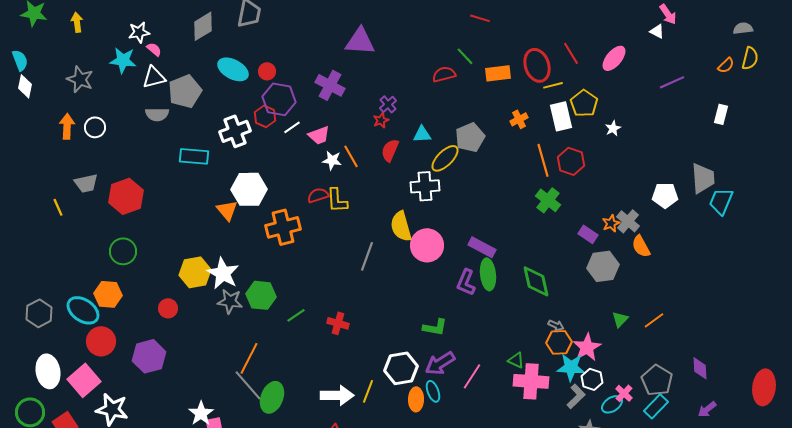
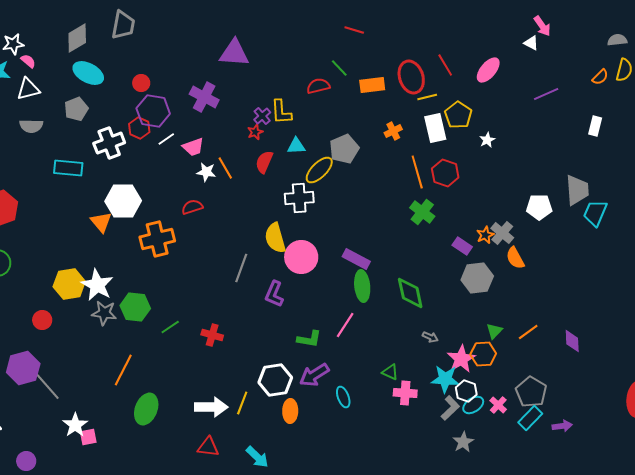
cyan ellipse: (233, 69) -> (88, 73), moved
gray pentagon: (185, 91) -> (76, 109), moved, size x0.7
yellow L-shape: (337, 200) -> (281, 112), moved
purple L-shape: (466, 282) -> (274, 294), moved
orange hexagon: (559, 342) -> (483, 354), moved
purple diamond: (700, 368) -> (572, 341), moved
pink line: (472, 376) -> (345, 325), moved
pink cross: (531, 381) -> (405, 393), size x0.7
gray line: (248, 385) -> (46, 385), moved
cyan ellipse: (433, 391) -> (343, 397), moved
cyan ellipse: (612, 404) -> (473, 405), moved
purple arrow: (707, 409) -> (562, 426), moved, turned -150

